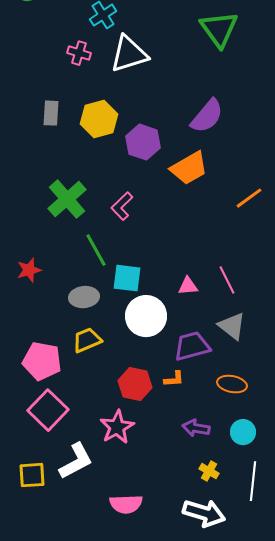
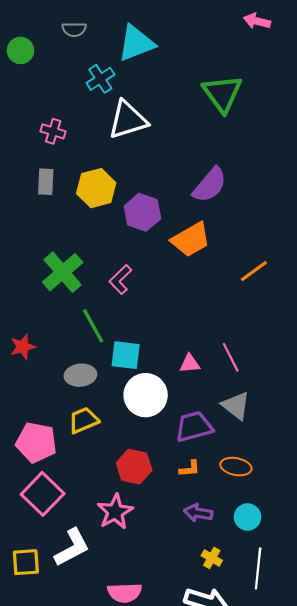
pink cross: (79, 53) -> (53, 131), moved
orange L-shape: (174, 379) -> (190, 469), moved

